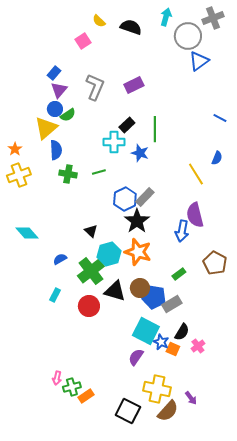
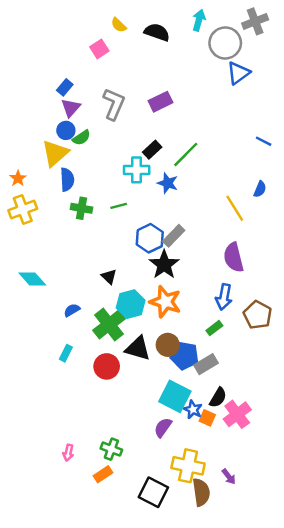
green line: (155, 129) -> (186, 154), turned 45
blue arrow: (182, 231) -> (224, 297), moved
pink cross: (198, 346) -> (237, 414), size x1.6
green cross: (72, 387) -> (111, 449), moved, turned 36
brown semicircle: (168, 411) -> (201, 492), turned -50

